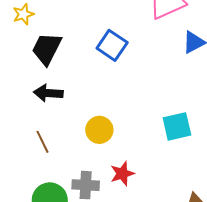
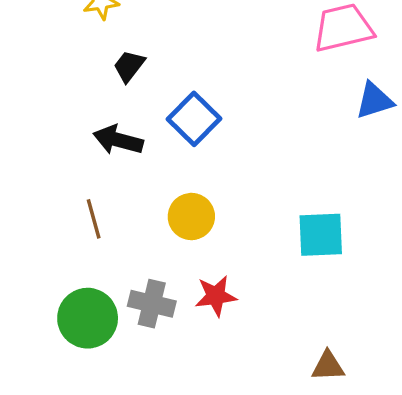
blue square: (112, 45) -> (194, 119), moved
black trapezoid: (47, 49) -> (129, 66), size x0.6

